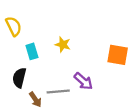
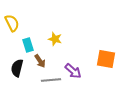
orange square: (118, 55) -> (106, 59), moved
brown arrow: (35, 99) -> (40, 61), moved

